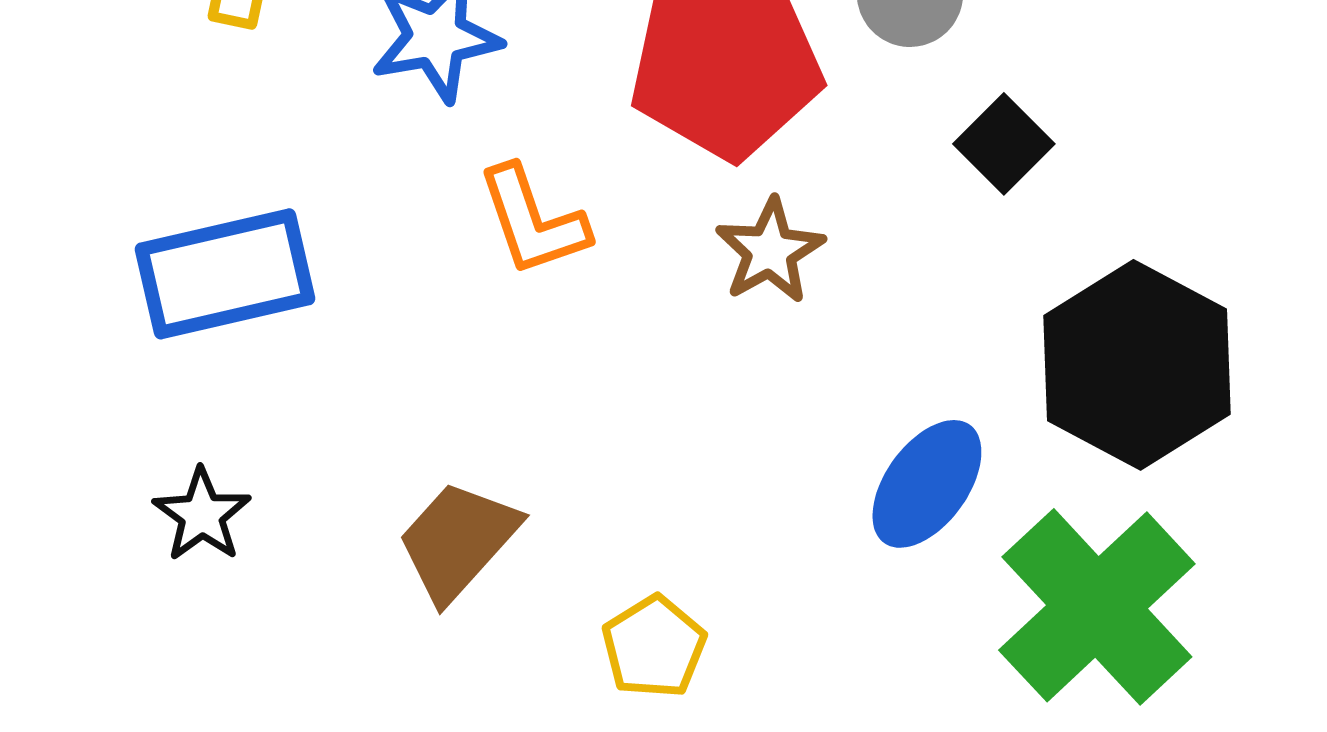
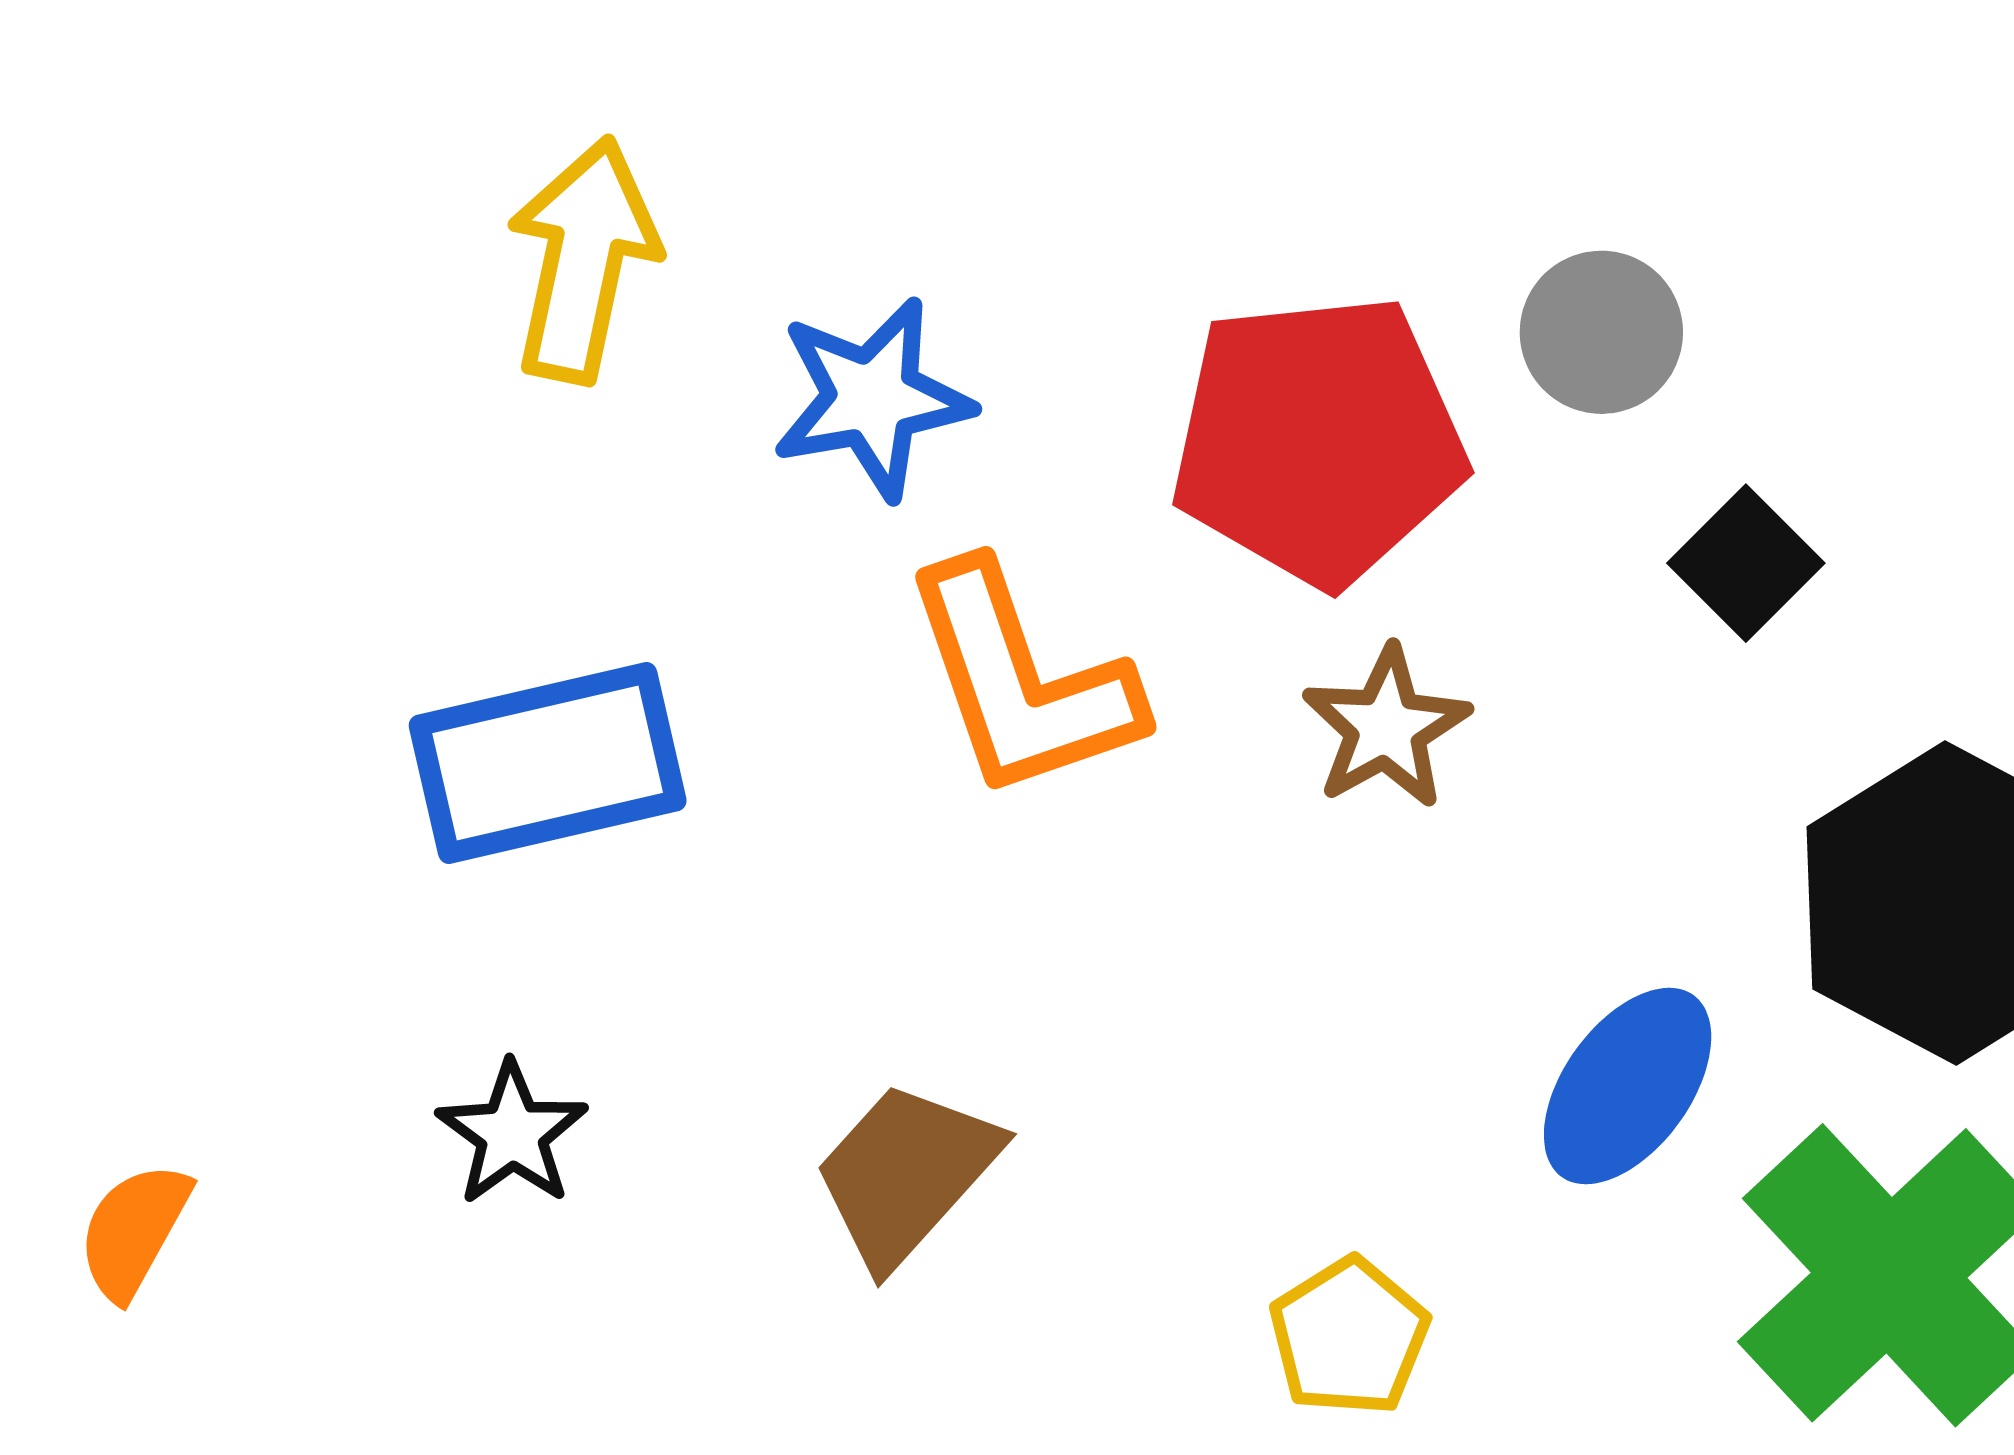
orange L-shape: (533, 221) -> (1021, 681), size x1.4
yellow pentagon: (654, 647) -> (1349, 1337), moved

